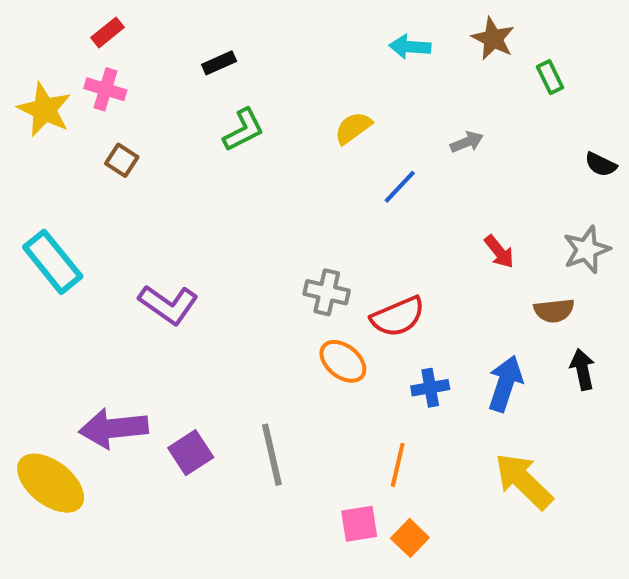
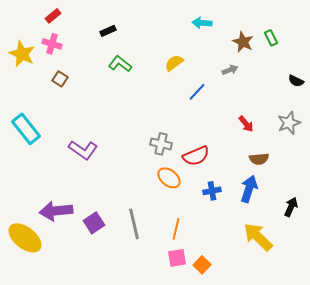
brown star: (493, 39) -> (243, 42), moved
green L-shape: (243, 130) -> (120, 64), turned -115
brown semicircle: (554, 311) -> (259, 159), moved
black arrow: (582, 369) -> (291, 207), moved, turned 36
orange line: (398, 465) -> (176, 229), moved

